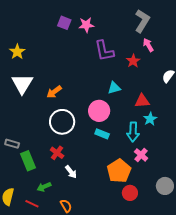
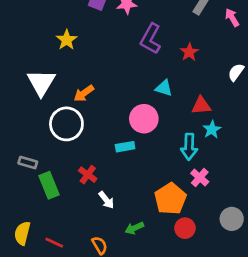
pink arrow: (148, 45) -> (232, 17), moved
purple L-shape: (104, 51) -> (151, 39), turned 40
yellow star: (17, 52) -> (67, 40), moved
cyan triangle: (114, 88) -> (164, 88), turned 32
white circle: (62, 122) -> (66, 124), moved
cyan rectangle: (102, 134) -> (125, 147), moved, turned -32
green arrow: (44, 187) -> (134, 228), moved

